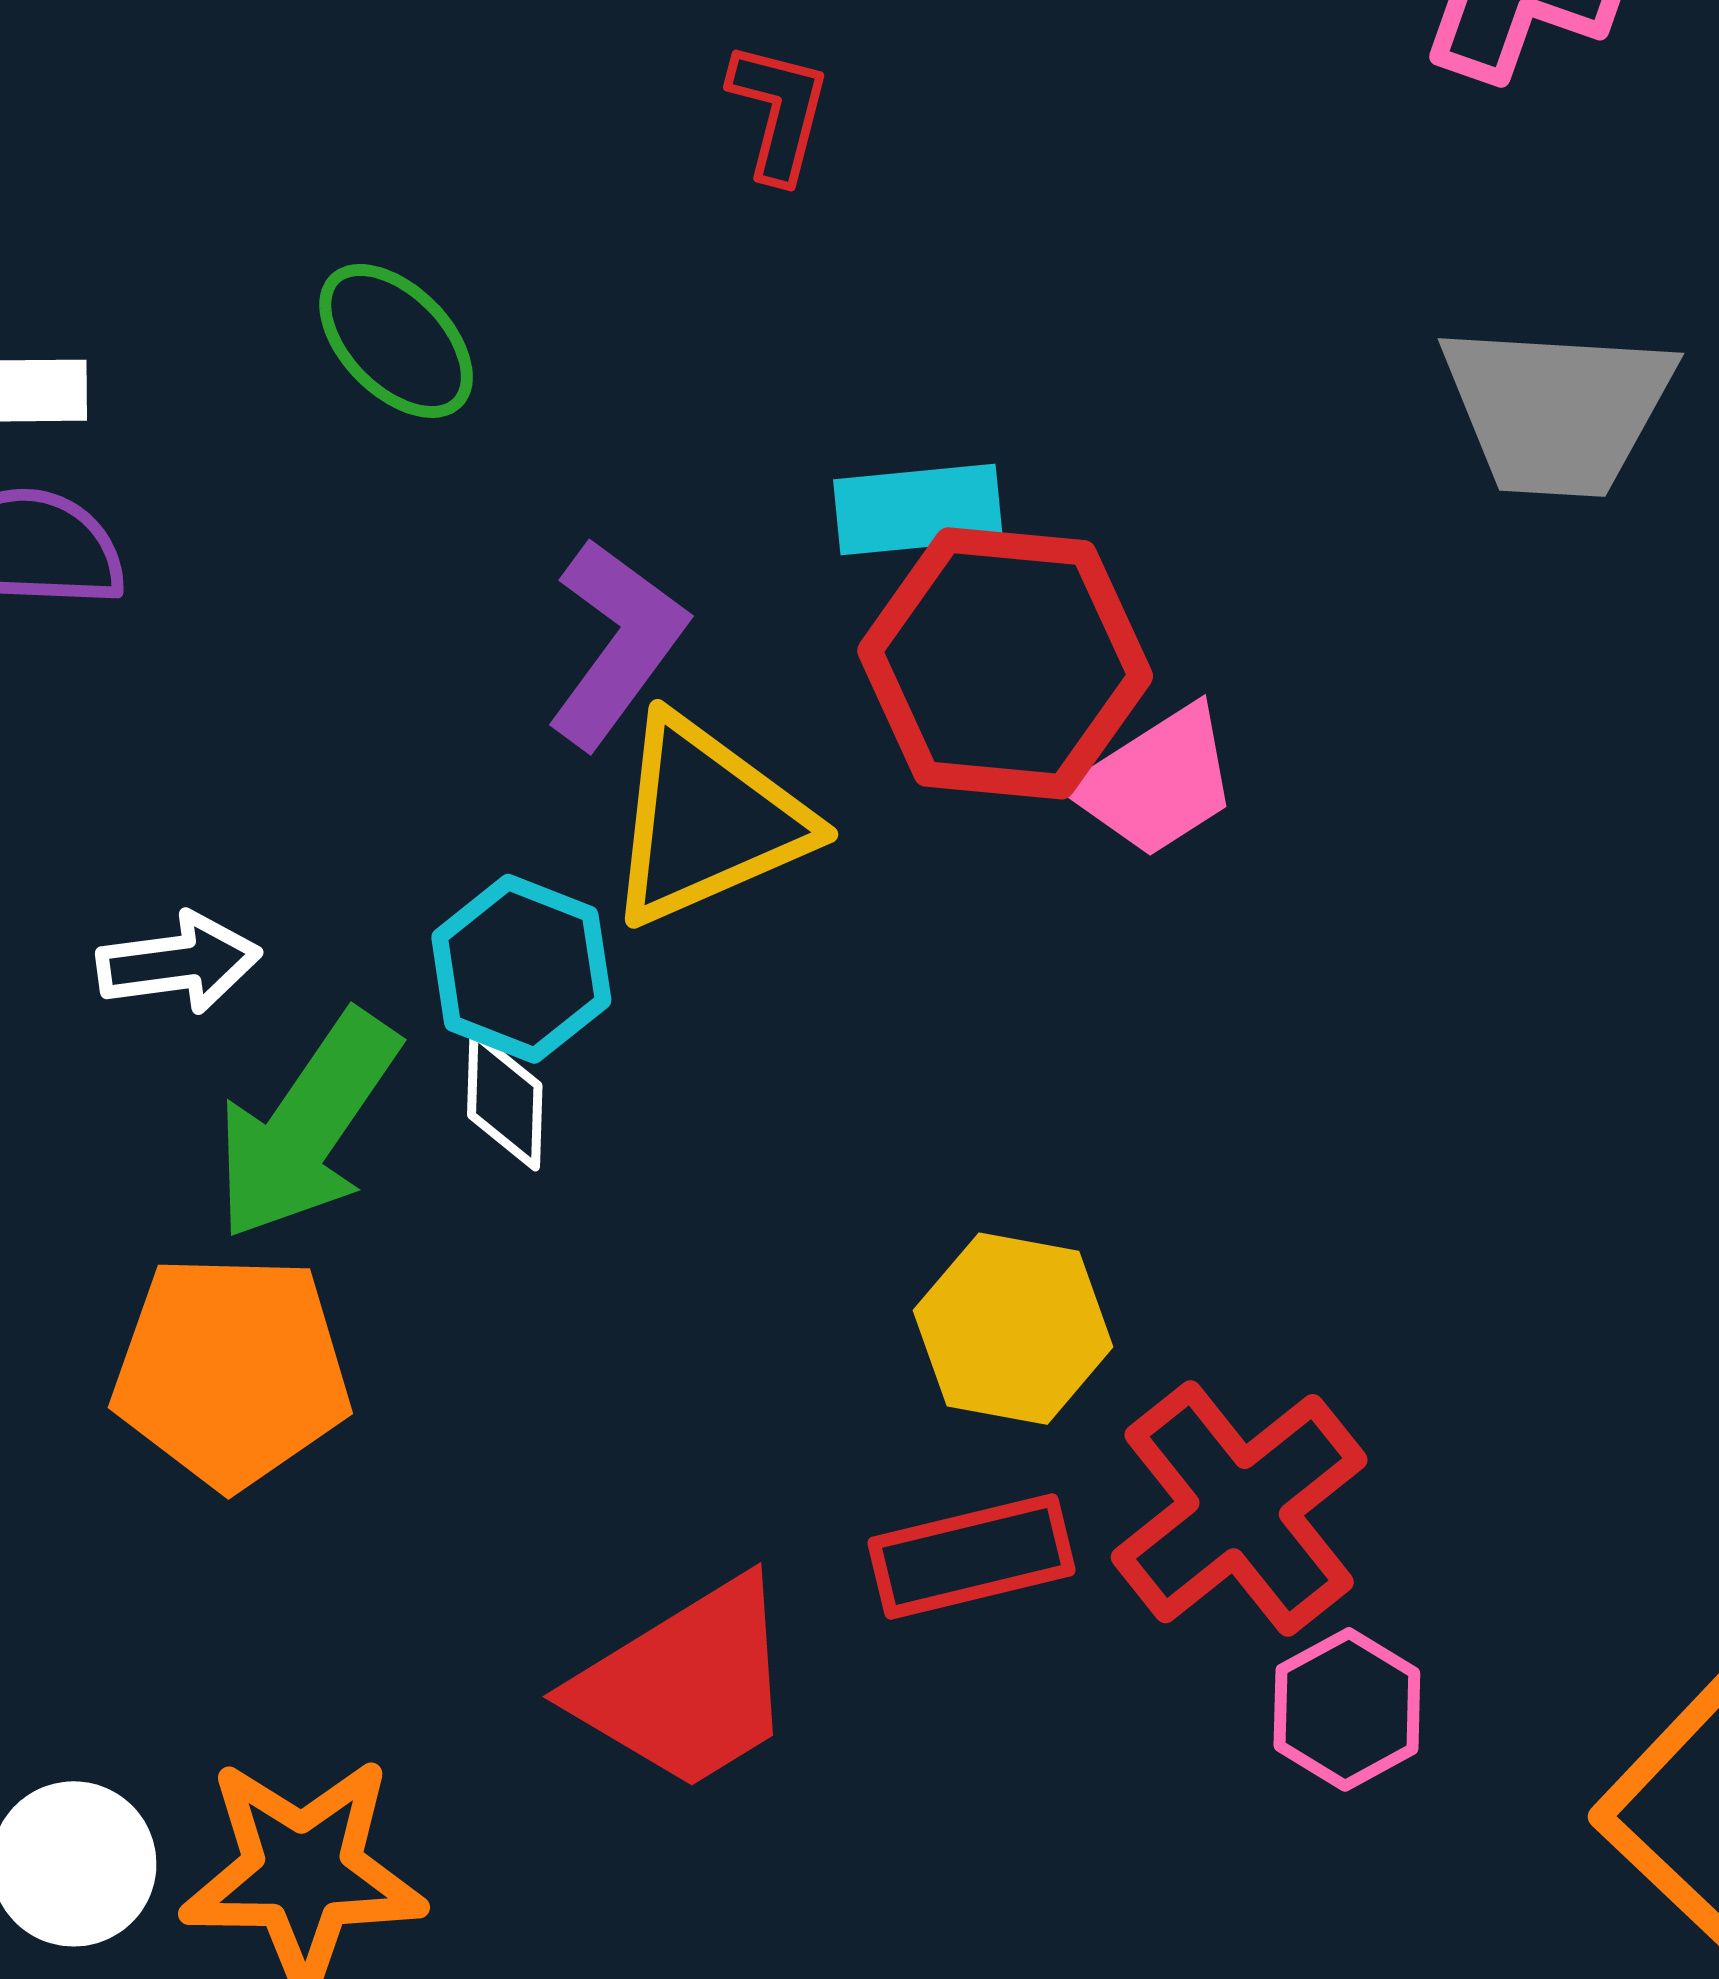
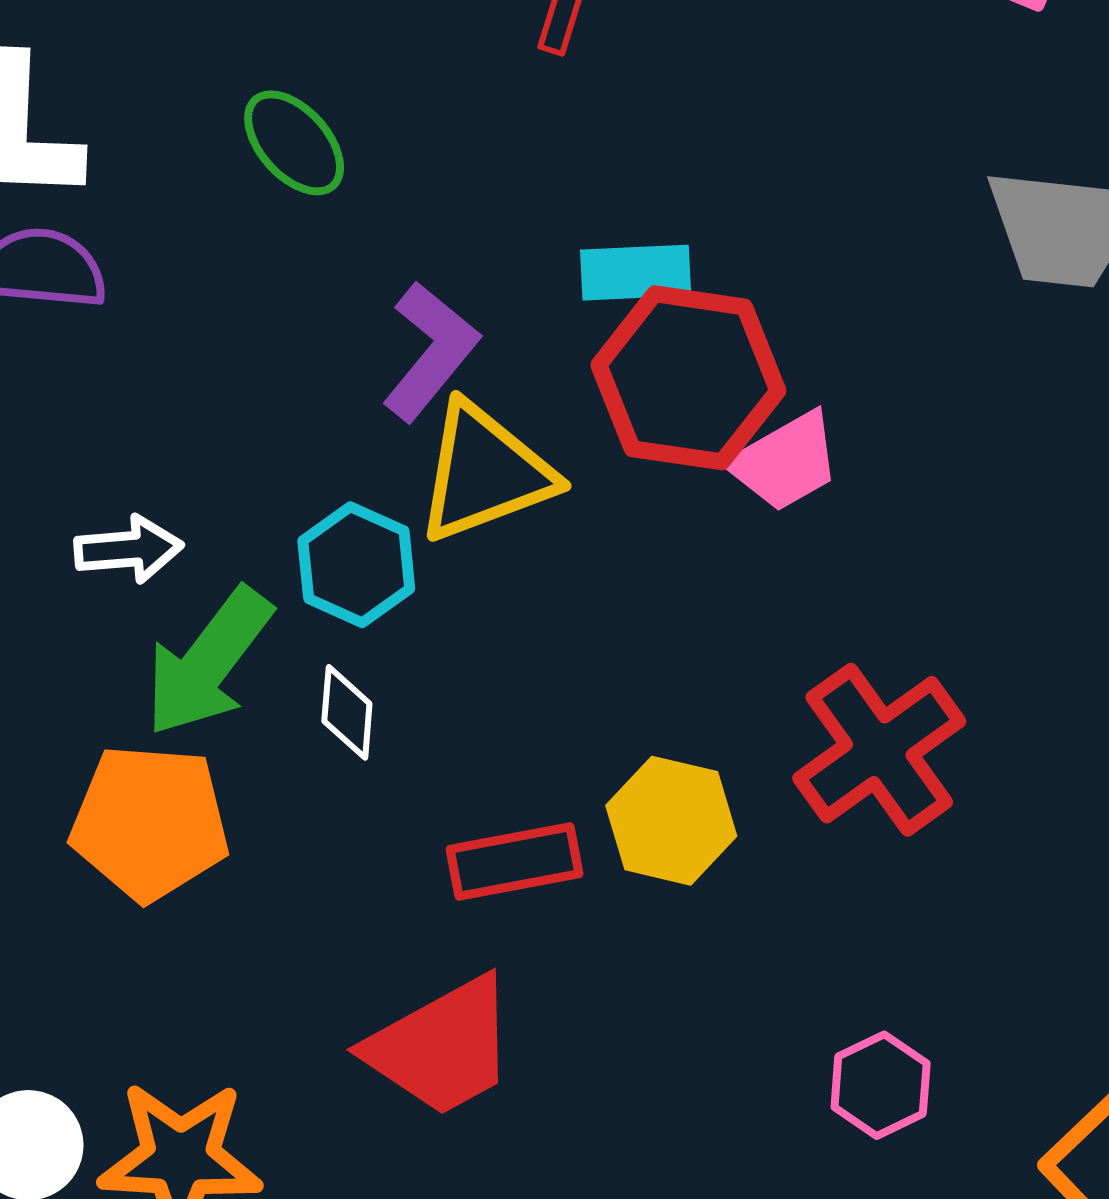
white diamond: (505, 1100) -> (347, 712), moved
red cross: (1239, 1509) -> (879, 750), moved
red rectangle: (972, 1557) -> (515, 861), moved

